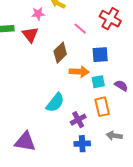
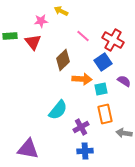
red cross: (110, 19) -> (113, 40), moved
blue square: (100, 55) -> (103, 62), turned -30
purple semicircle: (121, 86) -> (124, 81), moved
gray arrow: (114, 136) -> (124, 133), moved

